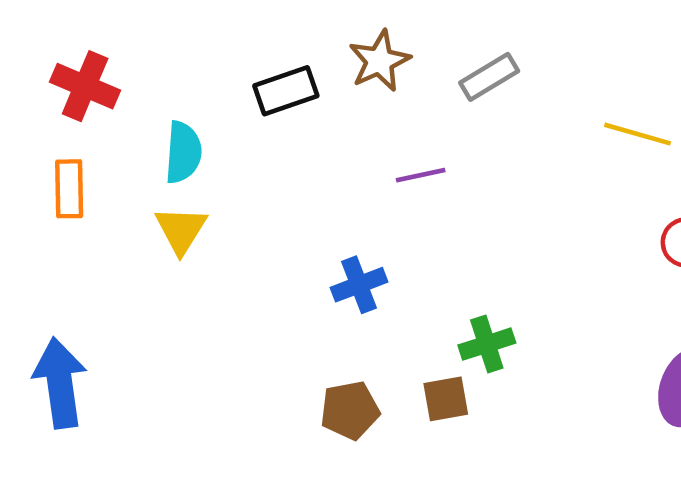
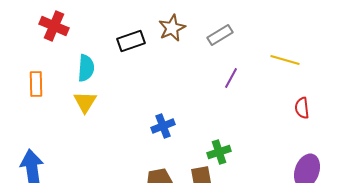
red cross: (85, 86) -> (54, 26), moved
purple line: (421, 175) -> (231, 78), moved, turned -50

